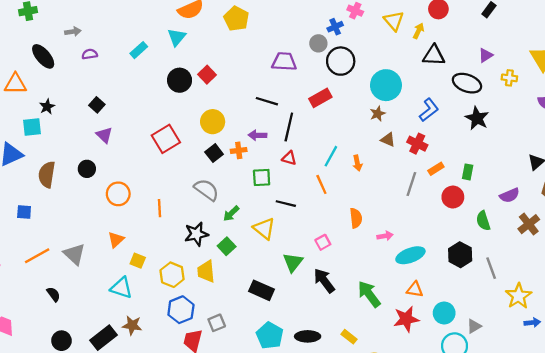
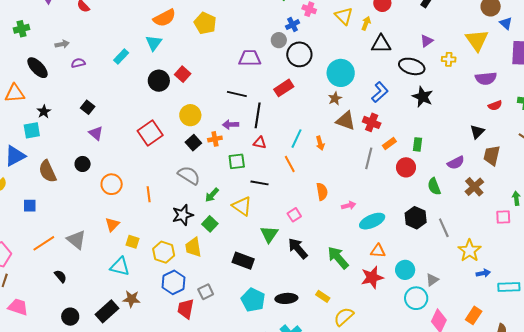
brown triangle: (388, 140) -> (346, 121), size x1.5
brown semicircle: (47, 175) -> (48, 171), turned -30

